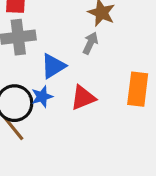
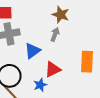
blue star: (42, 97) -> (40, 85), moved

